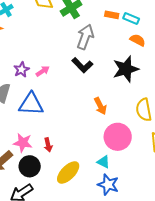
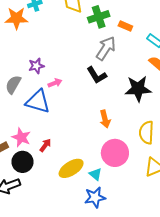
orange rectangle: (112, 15) -> (125, 26), moved
pink arrow: (43, 71) -> (55, 83), moved
red arrow: (48, 145) -> (45, 145), turned -144
yellow ellipse: (68, 172) -> (71, 168), moved
blue star: (108, 185) -> (95, 197), turned 30

